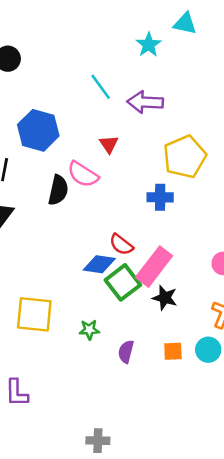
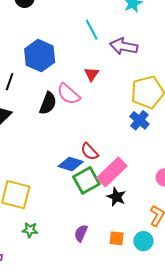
blue cross: (160, 197) -> (139, 120), moved, turned 30
green star: (89, 330) -> (30, 230), moved

